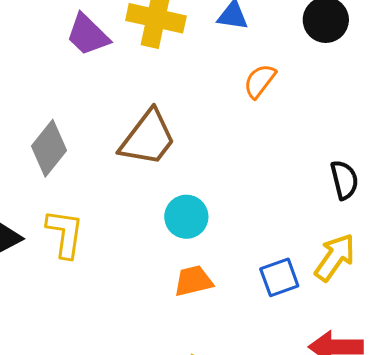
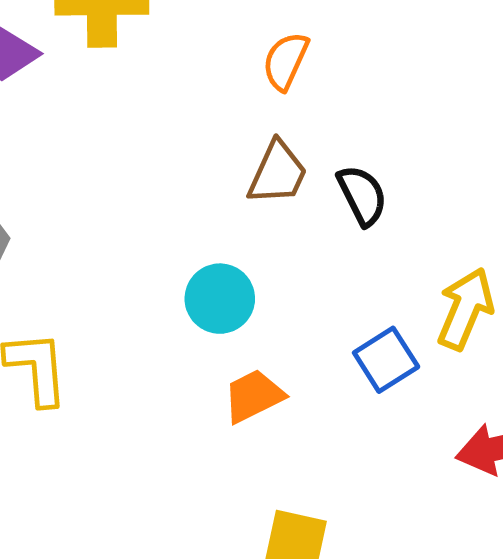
brown trapezoid: (148, 138) -> (278, 173), moved, size x0.7
black semicircle: (344, 180) -> (362, 195), moved

